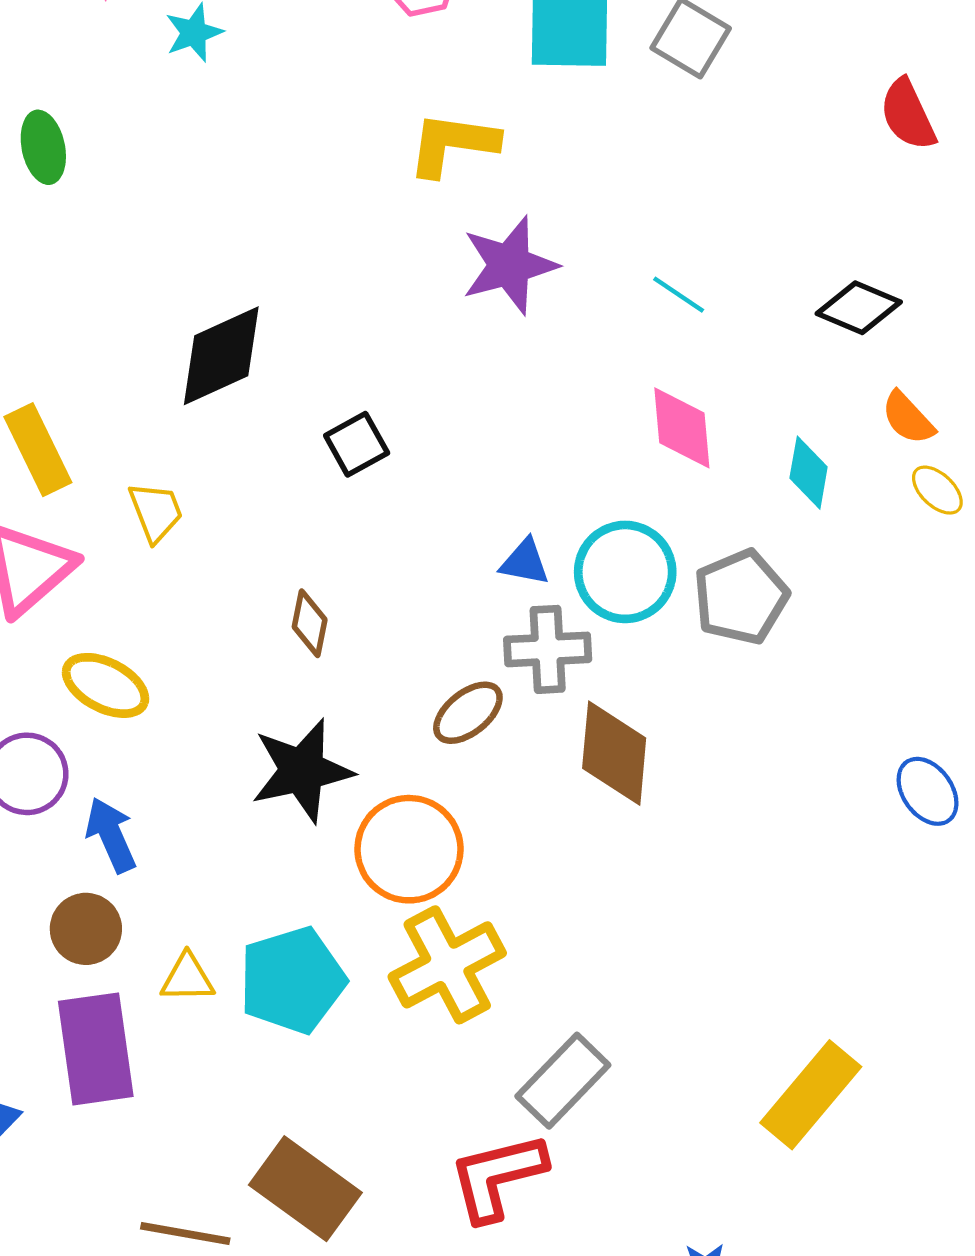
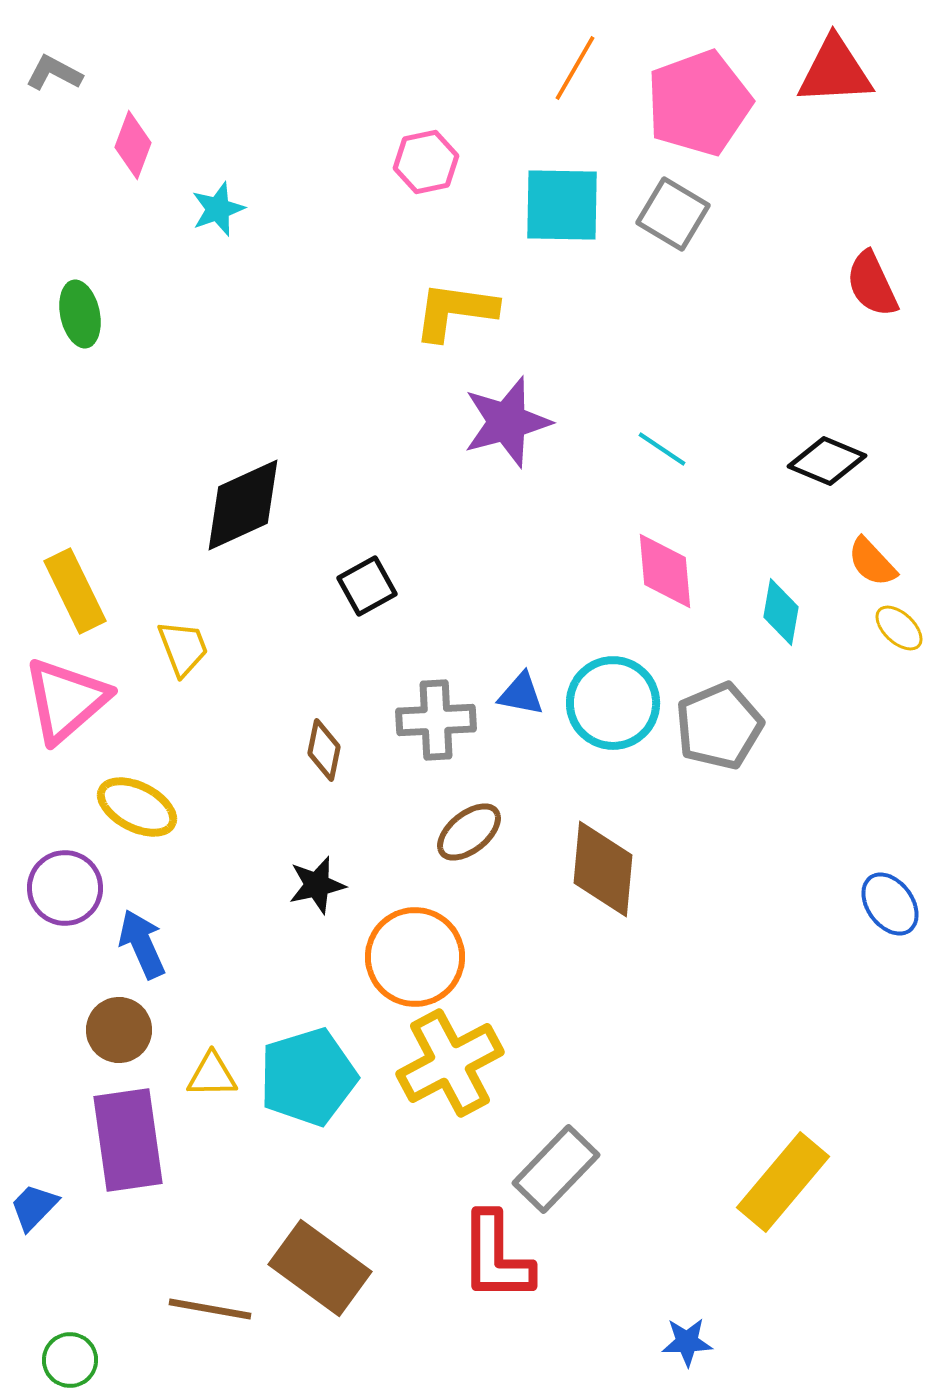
gray cross: (548, 649) -> (436, 720), moved
black star: (302, 771) -> (317, 885), size x0.6
red L-shape: (497, 1177) -> (496, 1257), turned -76

